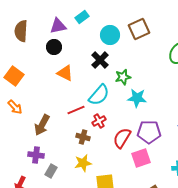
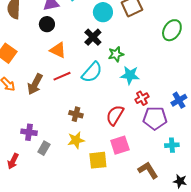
red line: (76, 110) -> (62, 76), moved
red cross: (99, 121) -> (142, 98), moved
brown arrow: (42, 125) -> (35, 84), moved
purple pentagon: (149, 132) -> (155, 118), moved
pink square: (141, 158) -> (120, 145), moved

